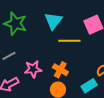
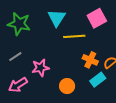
orange cross: (60, 70) -> (90, 60), moved

